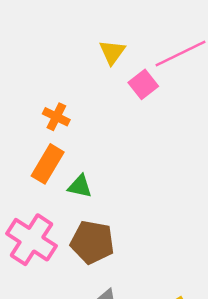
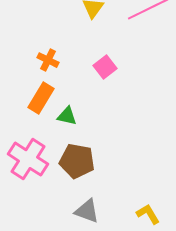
pink square: (143, 84) -> (105, 67), moved

